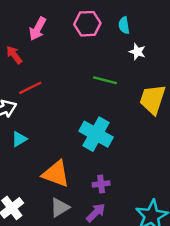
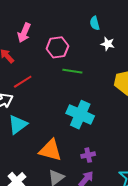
pink hexagon: (87, 24) -> (57, 47), moved
green line: (105, 80) -> (72, 71), moved
cyan triangle: (19, 139) -> (18, 125), size x1.5

